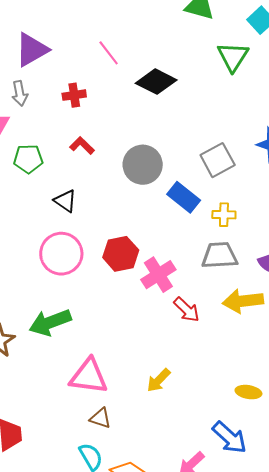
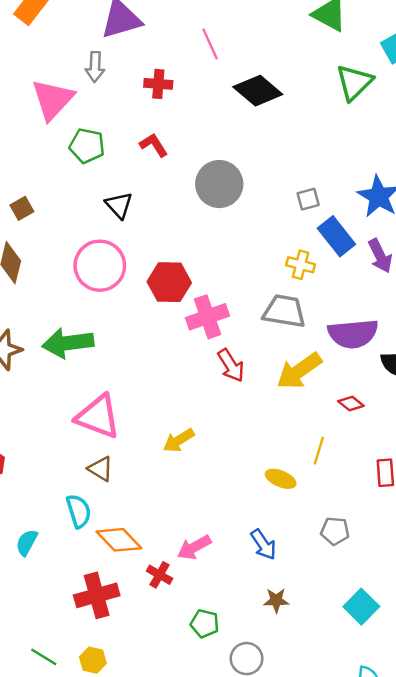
gray square: (218, 160) -> (308, 199), size x0.6
blue rectangle: (184, 197) -> (336, 236), moved
yellow arrow: (243, 301) -> (299, 371), turned -42
blue arrow: (230, 438) -> (263, 544), moved, size x0.7

